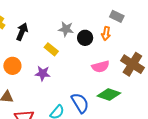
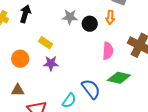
black arrow: (22, 32) -> (25, 14), moved
yellow rectangle: (51, 49) -> (46, 43), moved
pink semicircle: (100, 67) -> (108, 51), turned -66

